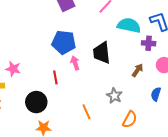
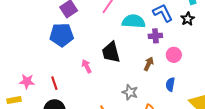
blue pentagon: (64, 42) -> (62, 35), moved
red line: (55, 77) -> (54, 83), moved

